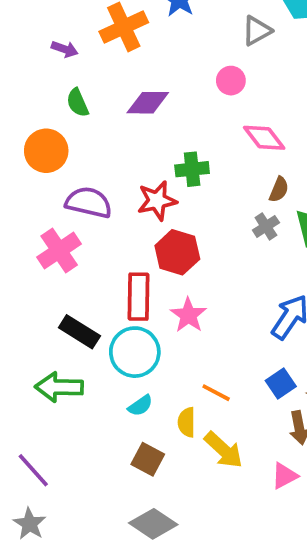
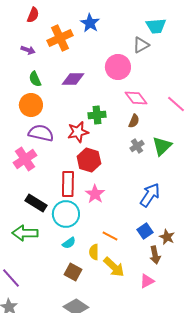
gray triangle: (257, 31) -> (141, 45), moved
pink circle: (231, 81) -> (118, 67), size x1.6
orange circle: (46, 151) -> (31, 105), moved
brown semicircle: (279, 190) -> (134, 121), moved

